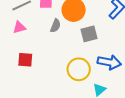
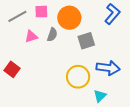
pink triangle: (19, 27) -> (31, 36), moved
red square: (25, 60) -> (12, 69), moved, turned 35

